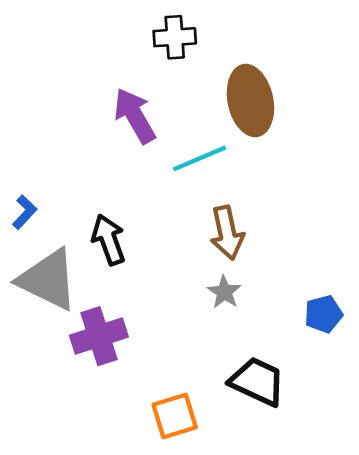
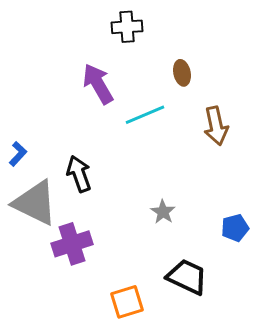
brown ellipse: (250, 101) -> (182, 73), size x0.5
brown arrow: (227, 233) -> (216, 126), moved

